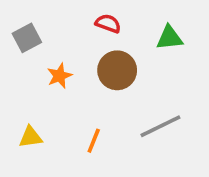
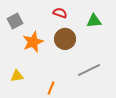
orange star: (59, 76) -> (33, 42), size x1.5
orange line: (94, 141) -> (51, 88), moved

